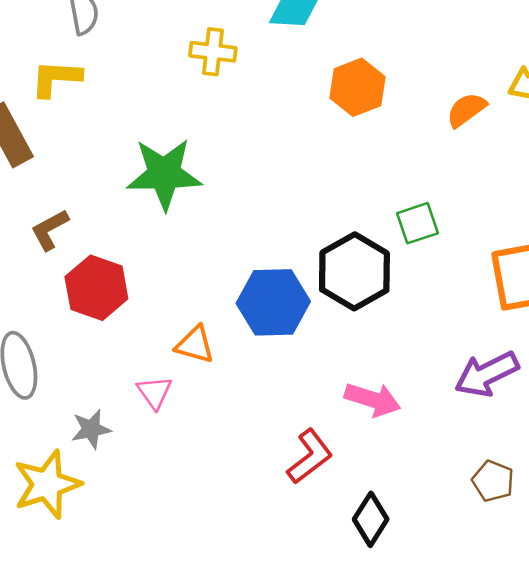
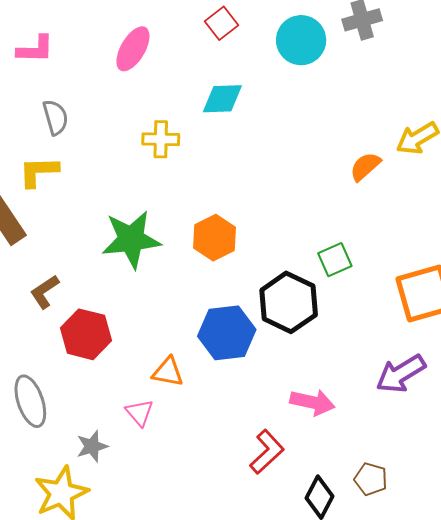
orange hexagon: (357, 87) -> (215, 238), moved
brown pentagon: (493, 481) -> (371, 479), moved

